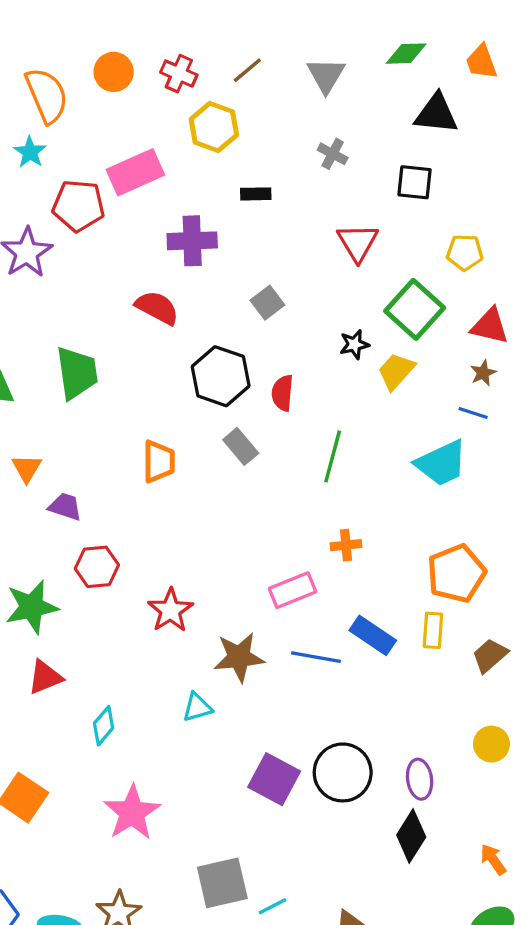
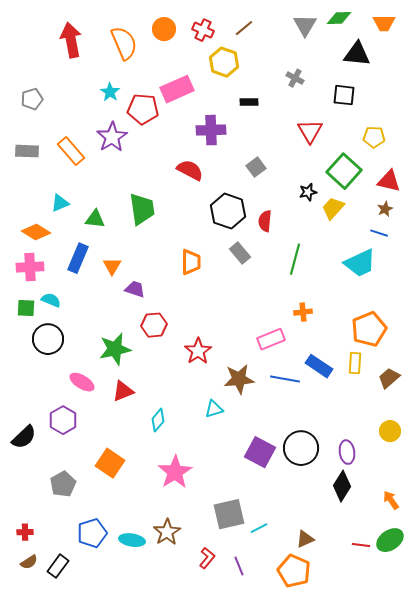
orange trapezoid: (481, 62) -> (384, 23), turned -70
gray triangle: (326, 75) -> (305, 25), moved
cyan star: (30, 152) -> (110, 92), moved

